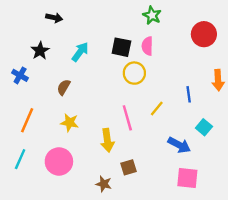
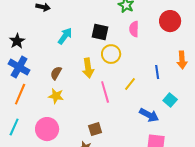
pink semicircle: (147, 46) -> (134, 29), moved
black star: (40, 51) -> (17, 41), moved
blue cross: (20, 75) -> (19, 67), moved, size x1.5
brown semicircle: (64, 87) -> (56, 73), moved
yellow arrow: (107, 140) -> (88, 68), moved
brown square: (128, 167) -> (95, 129), moved

